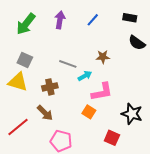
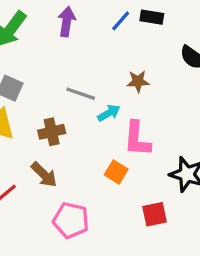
black rectangle: (130, 18) -> (152, 17), moved
pink L-shape: (102, 92) -> (137, 139), turned 105
red square: (112, 138) -> (155, 214), turned -35

